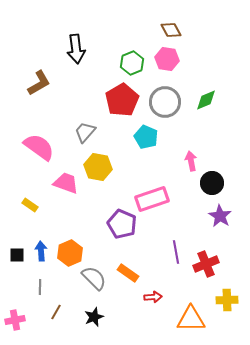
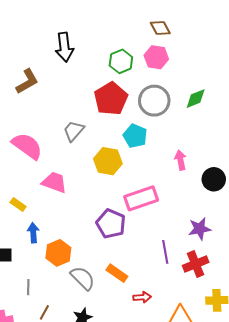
yellow hexagon: (98, 167) -> (108, 161), moved
black circle: (212, 183) -> (214, 179), moved
purple star: (220, 216) -> (200, 229), moved, turned 30
blue arrow: (41, 251) -> (33, 233), moved

